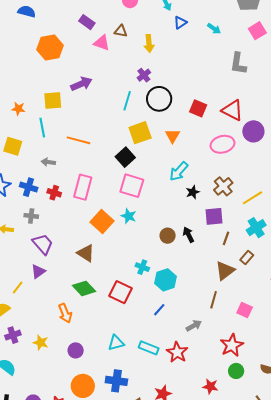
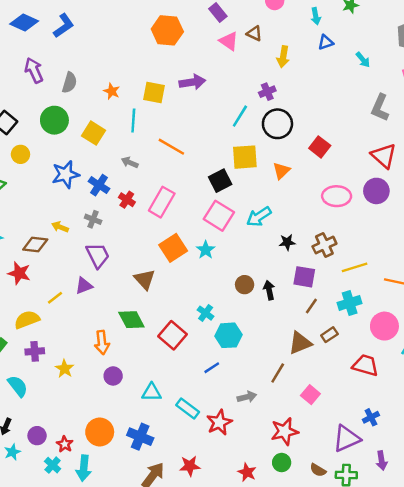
red triangle: (232, 110) -> (384, 156), moved
cyan arrow: (179, 171) -> (259, 217), moved
purple circle: (76, 350) -> (113, 376), moved

